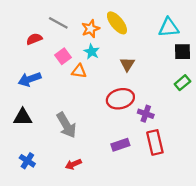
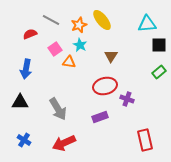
blue arrow: (30, 79) -> (26, 69), turned -60
red rectangle: (155, 142) -> (145, 140), moved
purple rectangle: (120, 145) -> (100, 117), moved
red arrow: (73, 164) -> (64, 143), size x1.6

